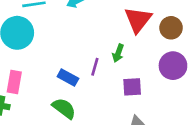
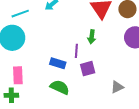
purple square: (132, 87) -> (88, 69), moved

